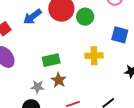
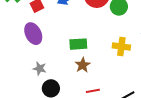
gray star: (38, 87) -> (40, 69), moved

